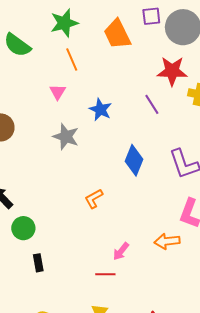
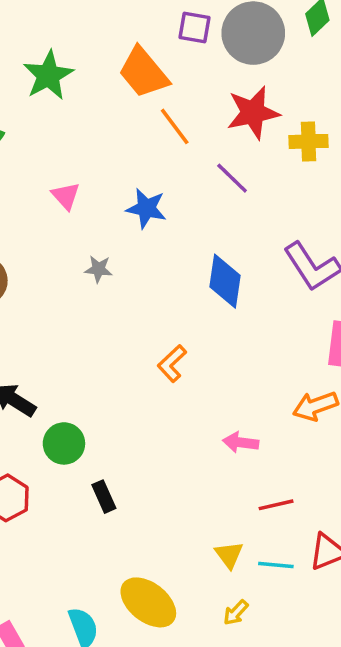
purple square: (151, 16) -> (194, 28), turned 30
orange line: (72, 60) -> (175, 126), moved
gray star: (66, 137) -> (99, 269), size x0.6
pink arrow: (121, 251) -> (241, 442), turned 72
red line: (105, 274) -> (276, 505), moved

